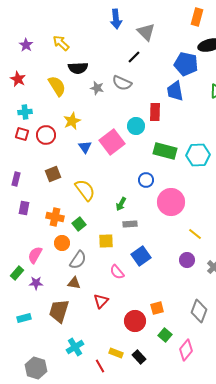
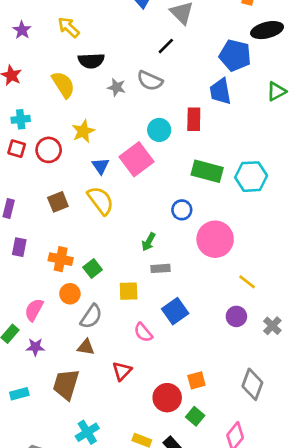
cyan circle: (136, 126) -> (159, 130), moved
yellow semicircle: (85, 190) -> (101, 201), moved
green square: (165, 335) -> (195, 416), moved

